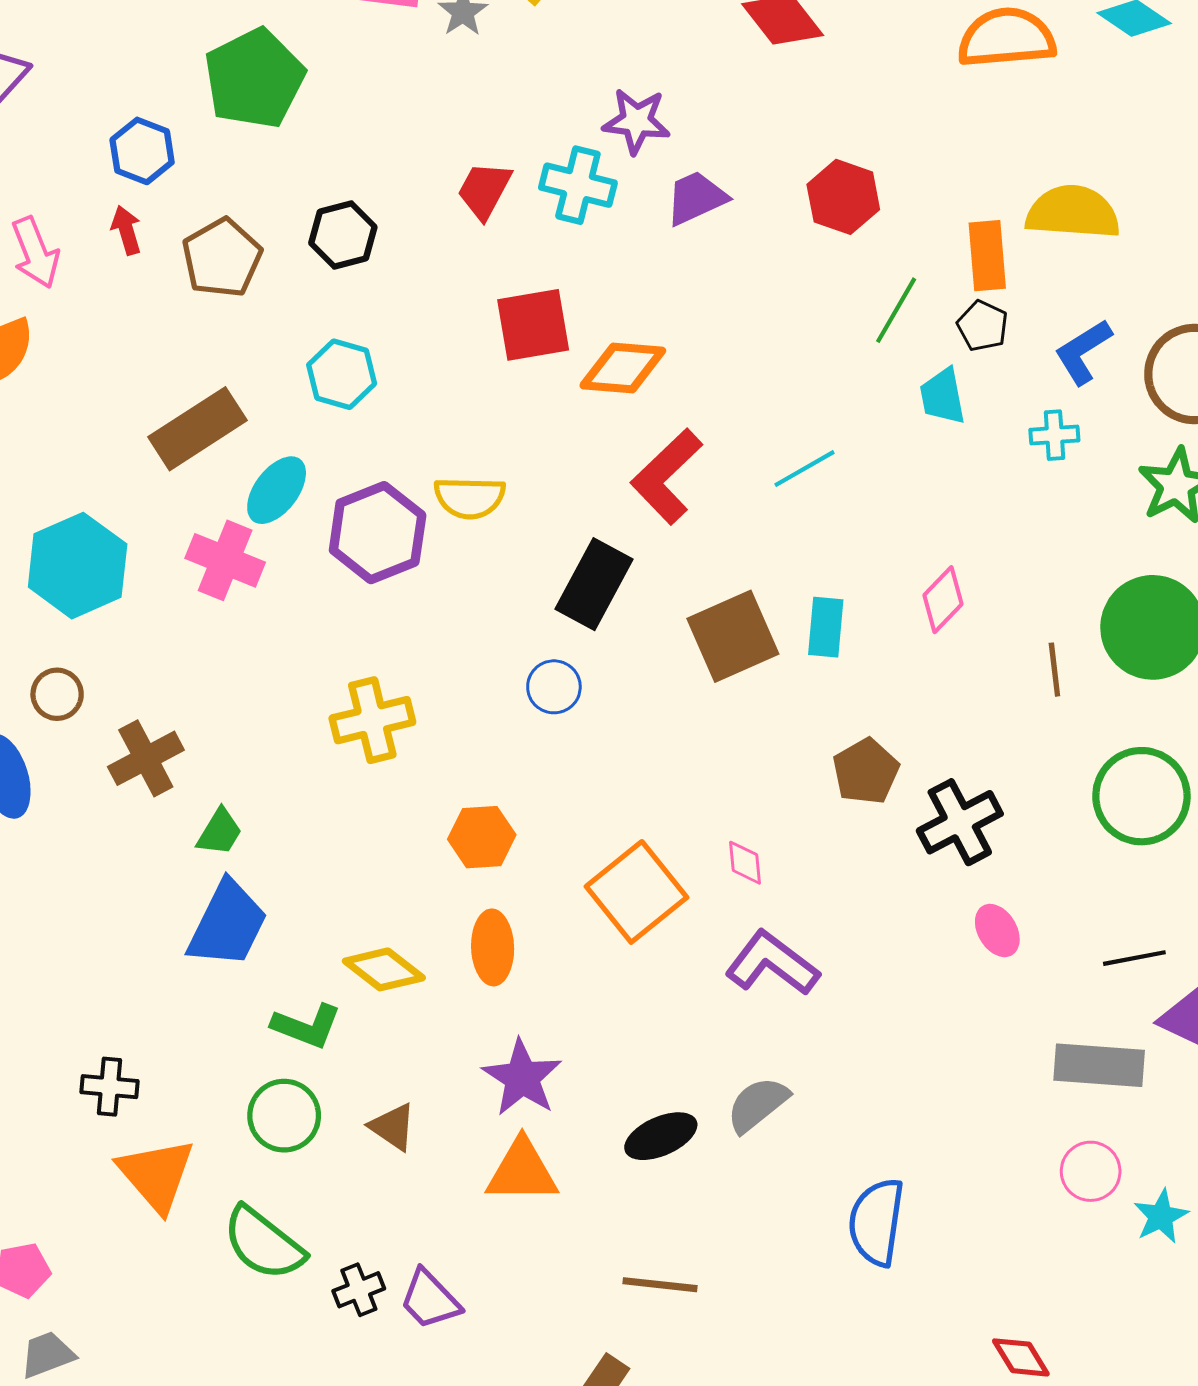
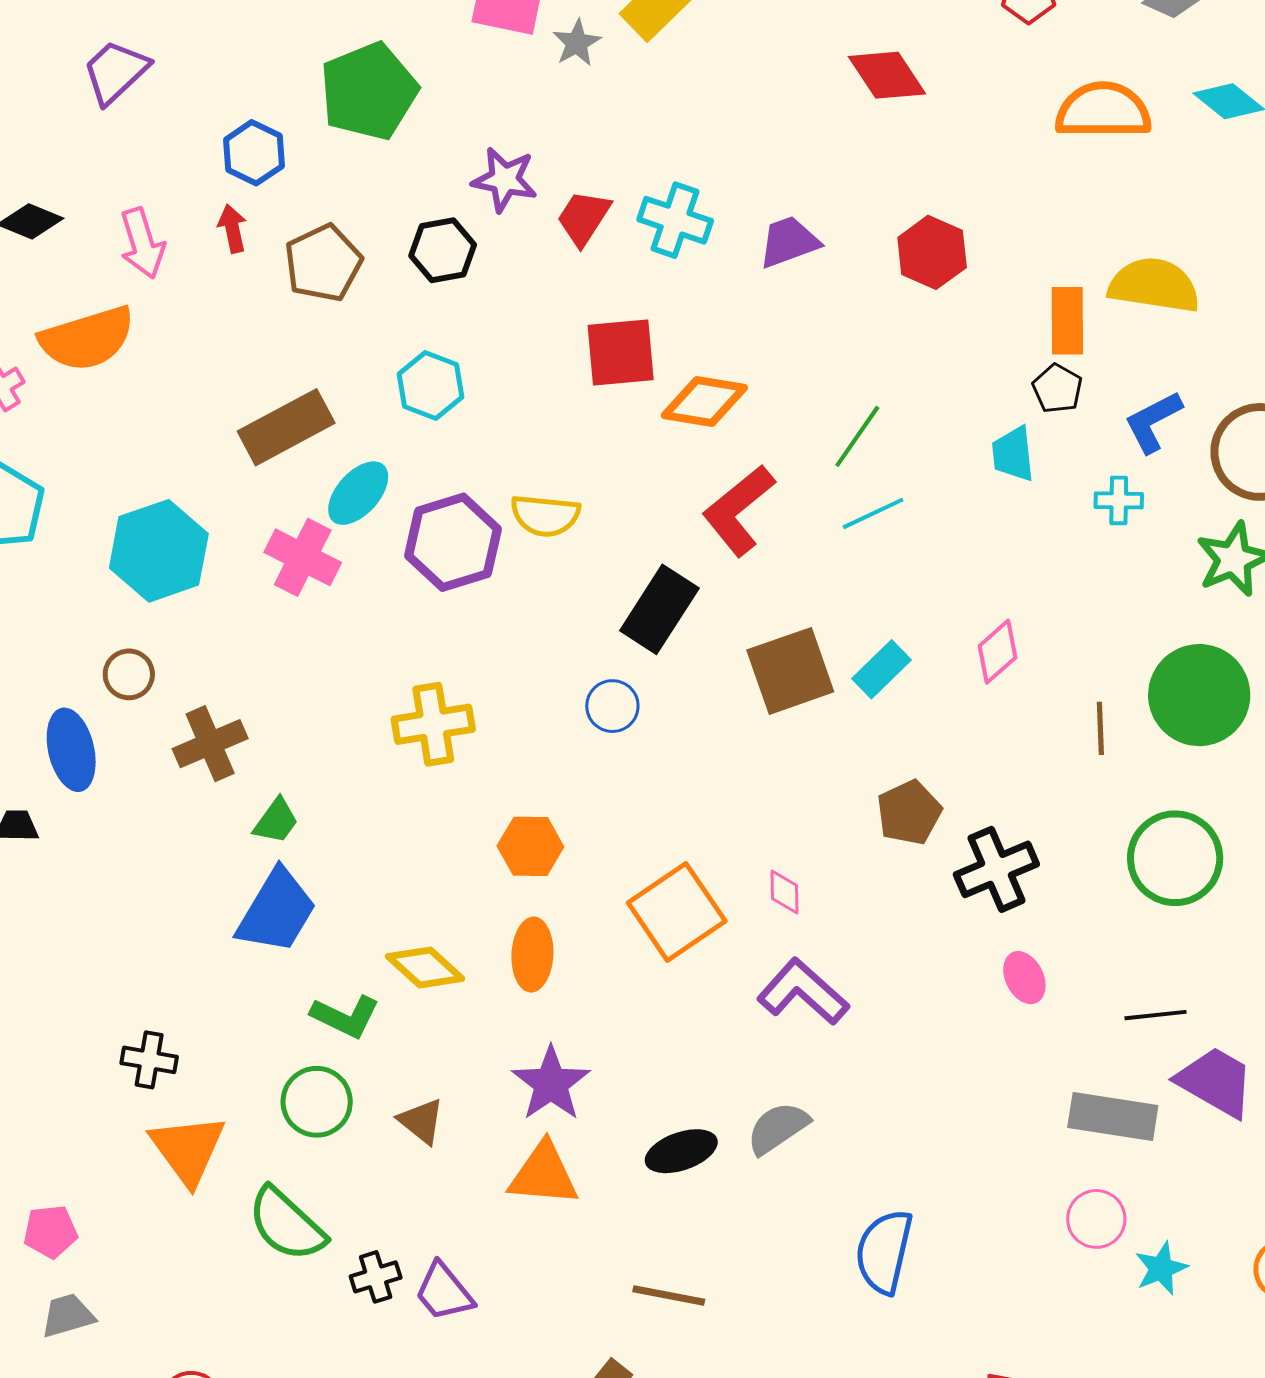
purple star: (636, 121) -> (505, 180), moved
green line: (896, 310) -> (857, 436), moved
cyan rectangle: (826, 627) -> (881, 669), turned 36

